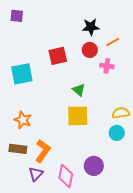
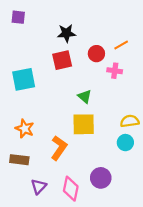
black star: (91, 27) -> (66, 33), moved
orange L-shape: (43, 151) -> (59, 148), moved

